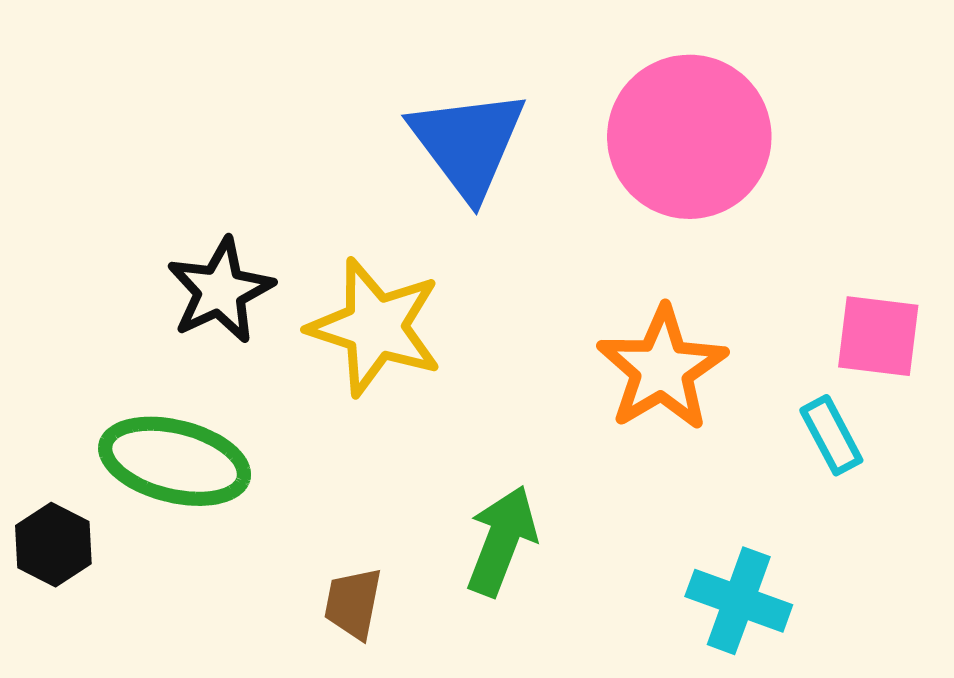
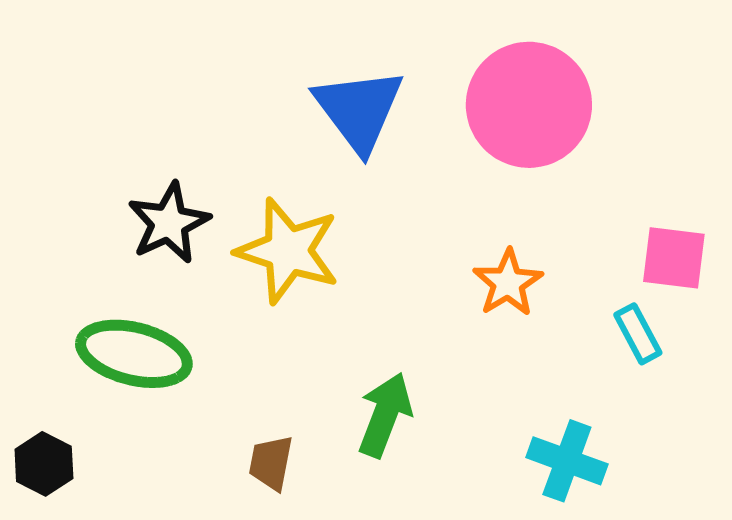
orange star: (662, 369) -> (508, 283), size x0.7
black hexagon: (53, 545) -> (44, 464), moved

